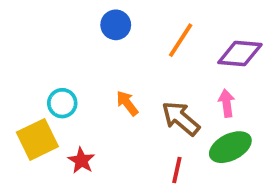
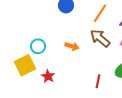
orange arrow: (127, 103) -> (72, 46), turned 144
brown arrow: (181, 118) -> (100, 38), moved

